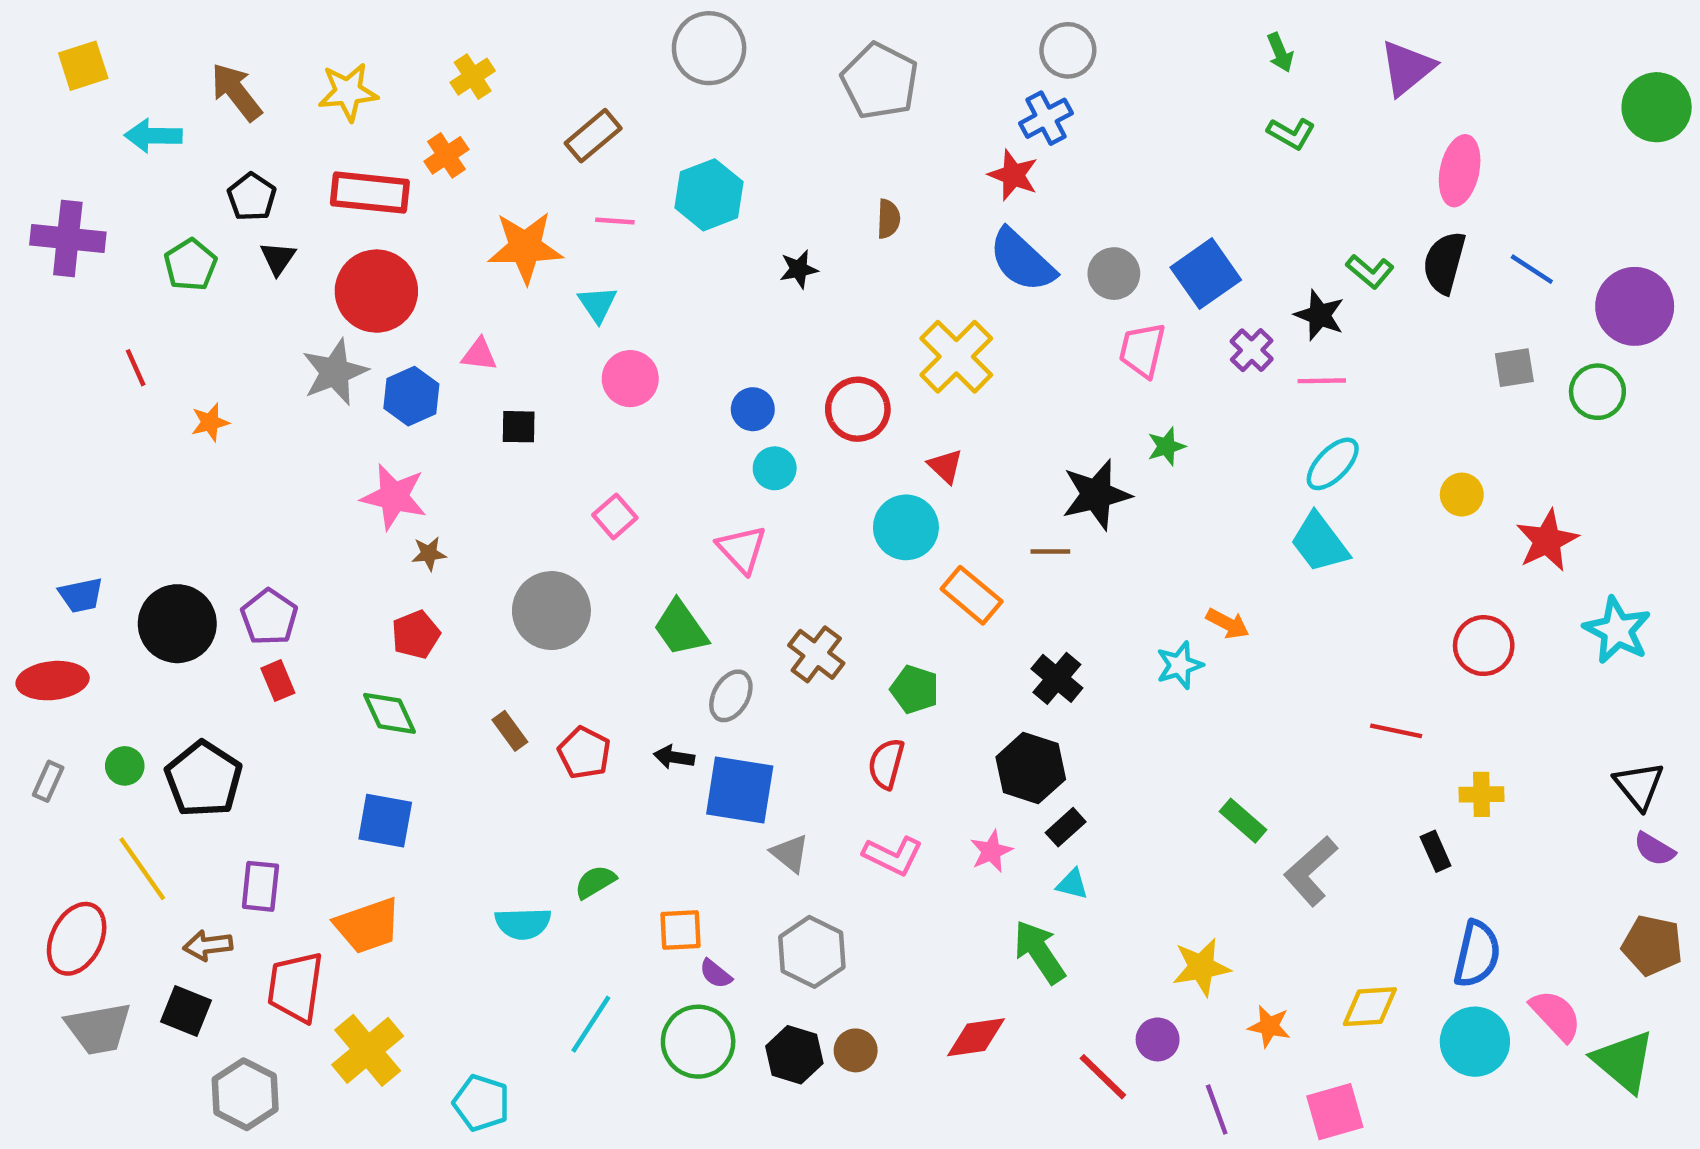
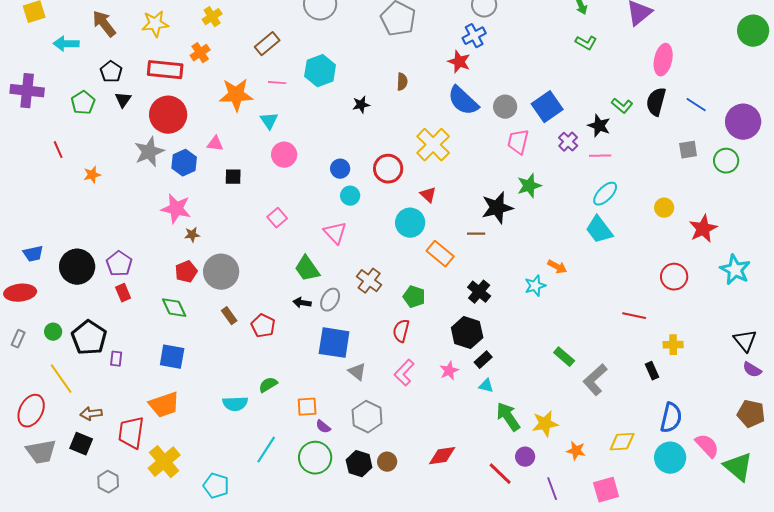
green star: (1166, 446) -> (529, 186), size x1.4
gray circle: (551, 611) -> (221, 272), moved
black arrow: (674, 757) -> (302, 303), moved
pink L-shape: (893, 856) -> (404, 373), turned 108
purple rectangle: (260, 886) -> (116, 359), moved, size x0.7
green arrow: (1039, 952) -> (508, 417), moved
gray hexagon: (245, 1094) -> (108, 482), size x0.7

